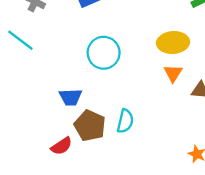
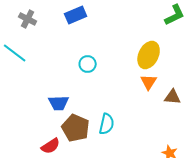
yellow ellipse: (173, 43) -> (149, 55), turned -60
cyan circle: (104, 53) -> (88, 64), size x0.6

